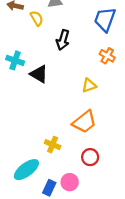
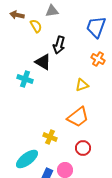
cyan cross: (15, 60) -> (25, 79), moved
black triangle: (39, 74) -> (43, 62), moved

